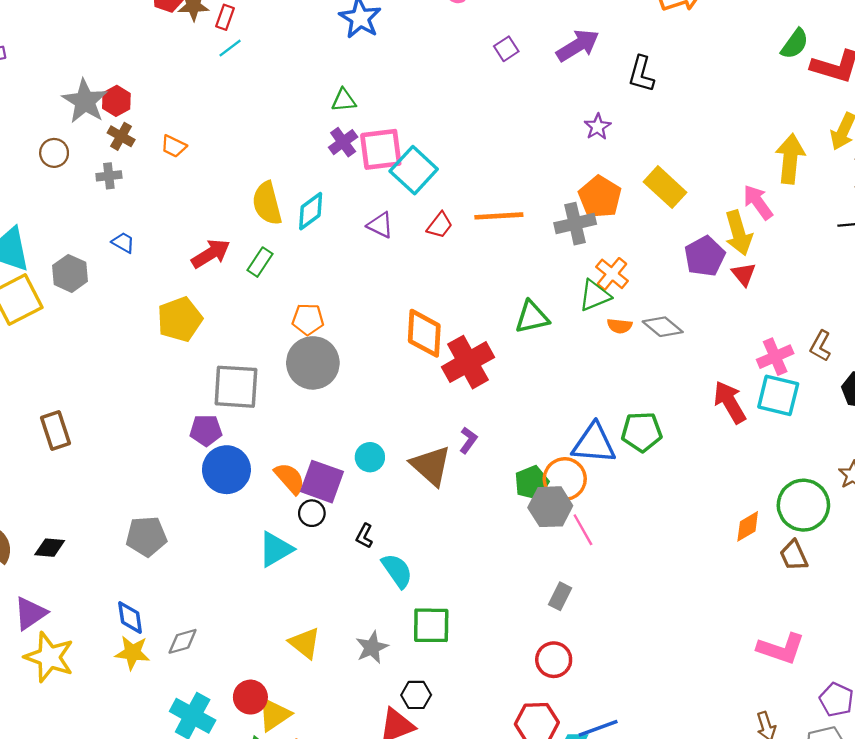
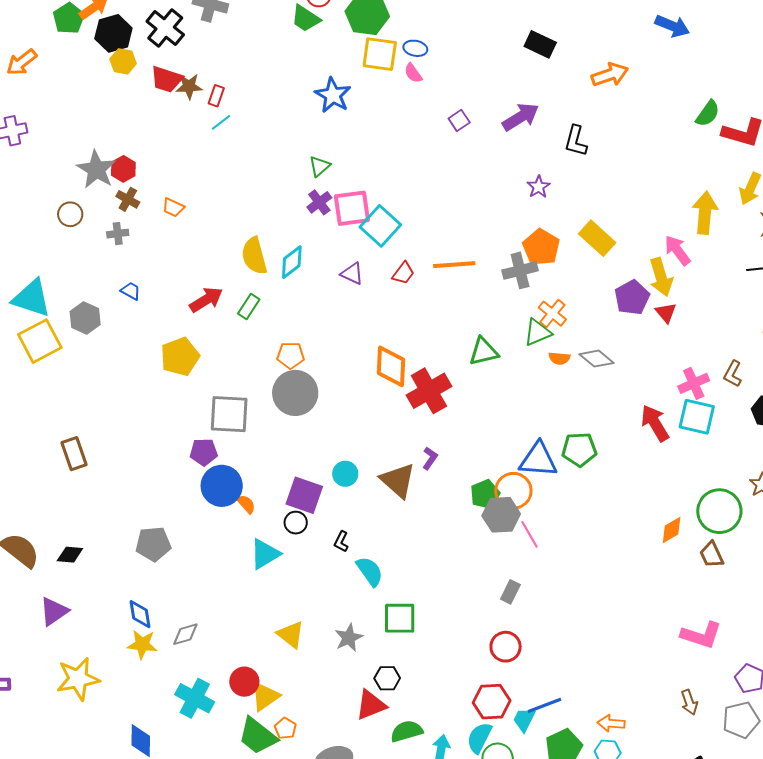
green triangle: (344, 100) -> (319, 166), turned -35
orange semicircle: (290, 478) -> (246, 504), moved, size x0.7
yellow star: (49, 657) -> (78, 679), moved, turned -30

